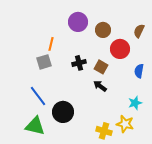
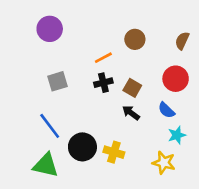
purple circle: (78, 22) -> (50, 29), moved
orange line: (51, 44) -> (103, 58), moved, turned 48
red circle: (120, 49) -> (176, 79), moved
blue semicircle: (139, 71) -> (166, 110), moved, turned -56
yellow cross: (104, 131) -> (114, 152), moved

